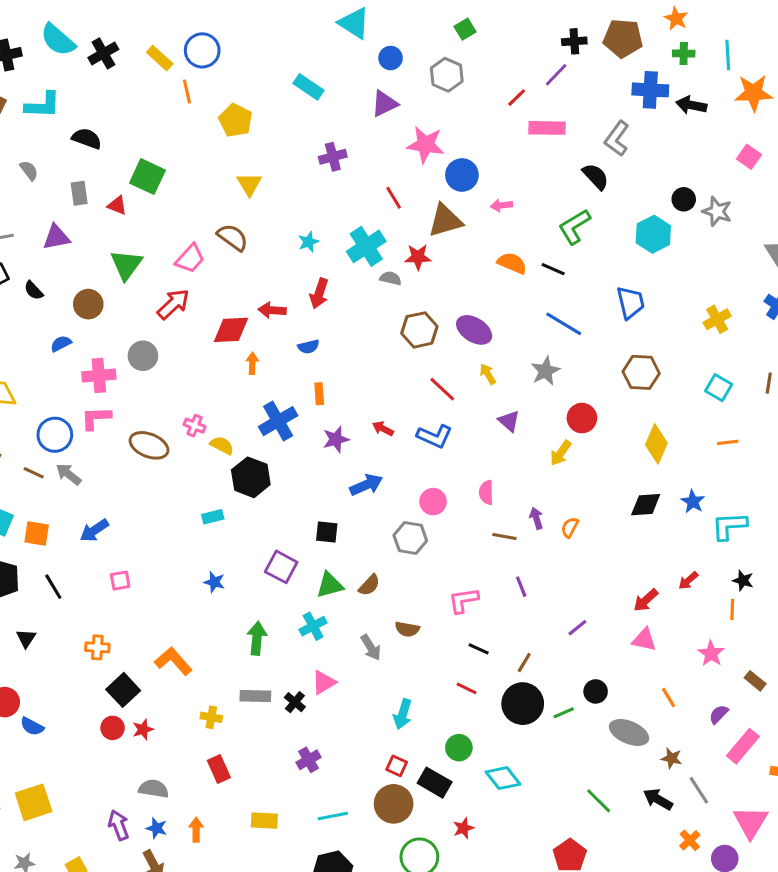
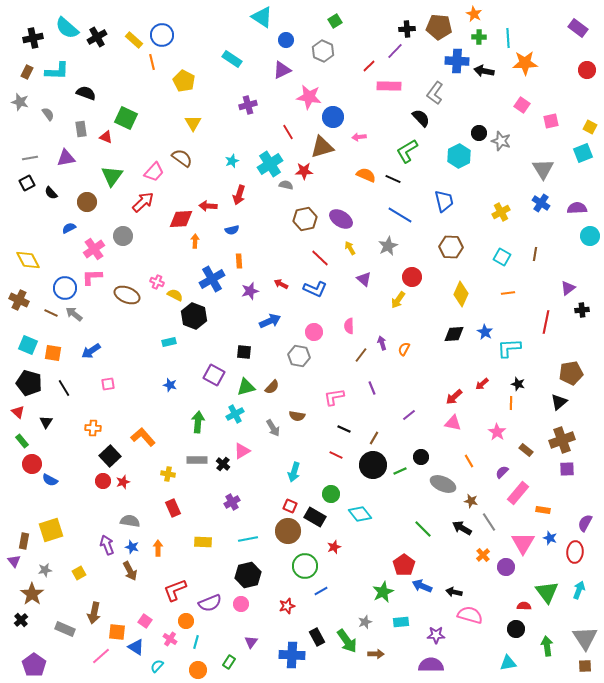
pink cross: (99, 375) -> (94, 249), turned -30
brown line: (504, 537) -> (361, 355), turned -63

